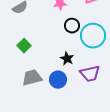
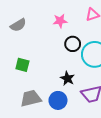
green square: (24, 46) -> (22, 65), turned -32

